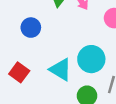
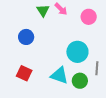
cyan triangle: (61, 70) -> (59, 75), moved

